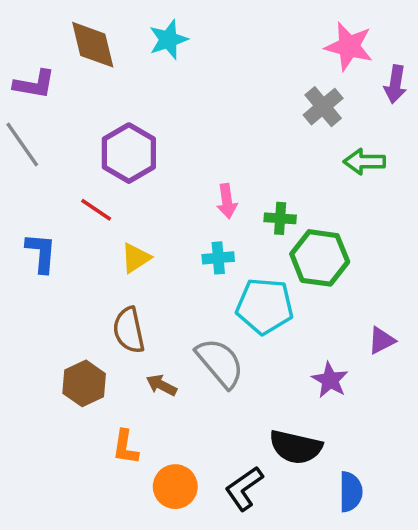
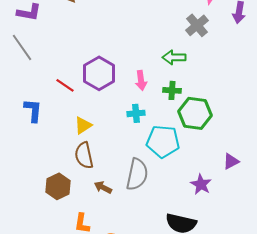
purple hexagon: (129, 153) -> (99, 73), moved
green arrow: (364, 162) -> (174, 57), moved
yellow triangle: (136, 258) -> (83, 125), moved
gray semicircle: (220, 363) -> (137, 174), turned 52

